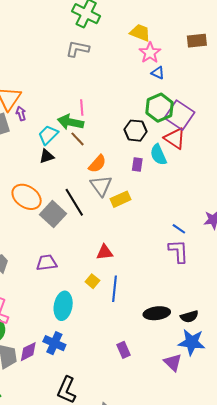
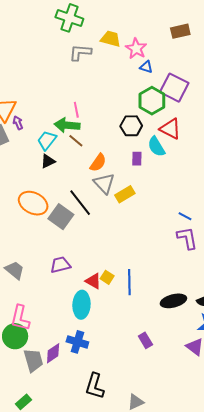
yellow trapezoid: (140, 33) -> (111, 39), moved
gray L-shape: (78, 49) -> (80, 52), moved
purple square: (179, 115) -> (174, 88), moved
red triangle: (105, 252) -> (93, 281), moved, turned 42

